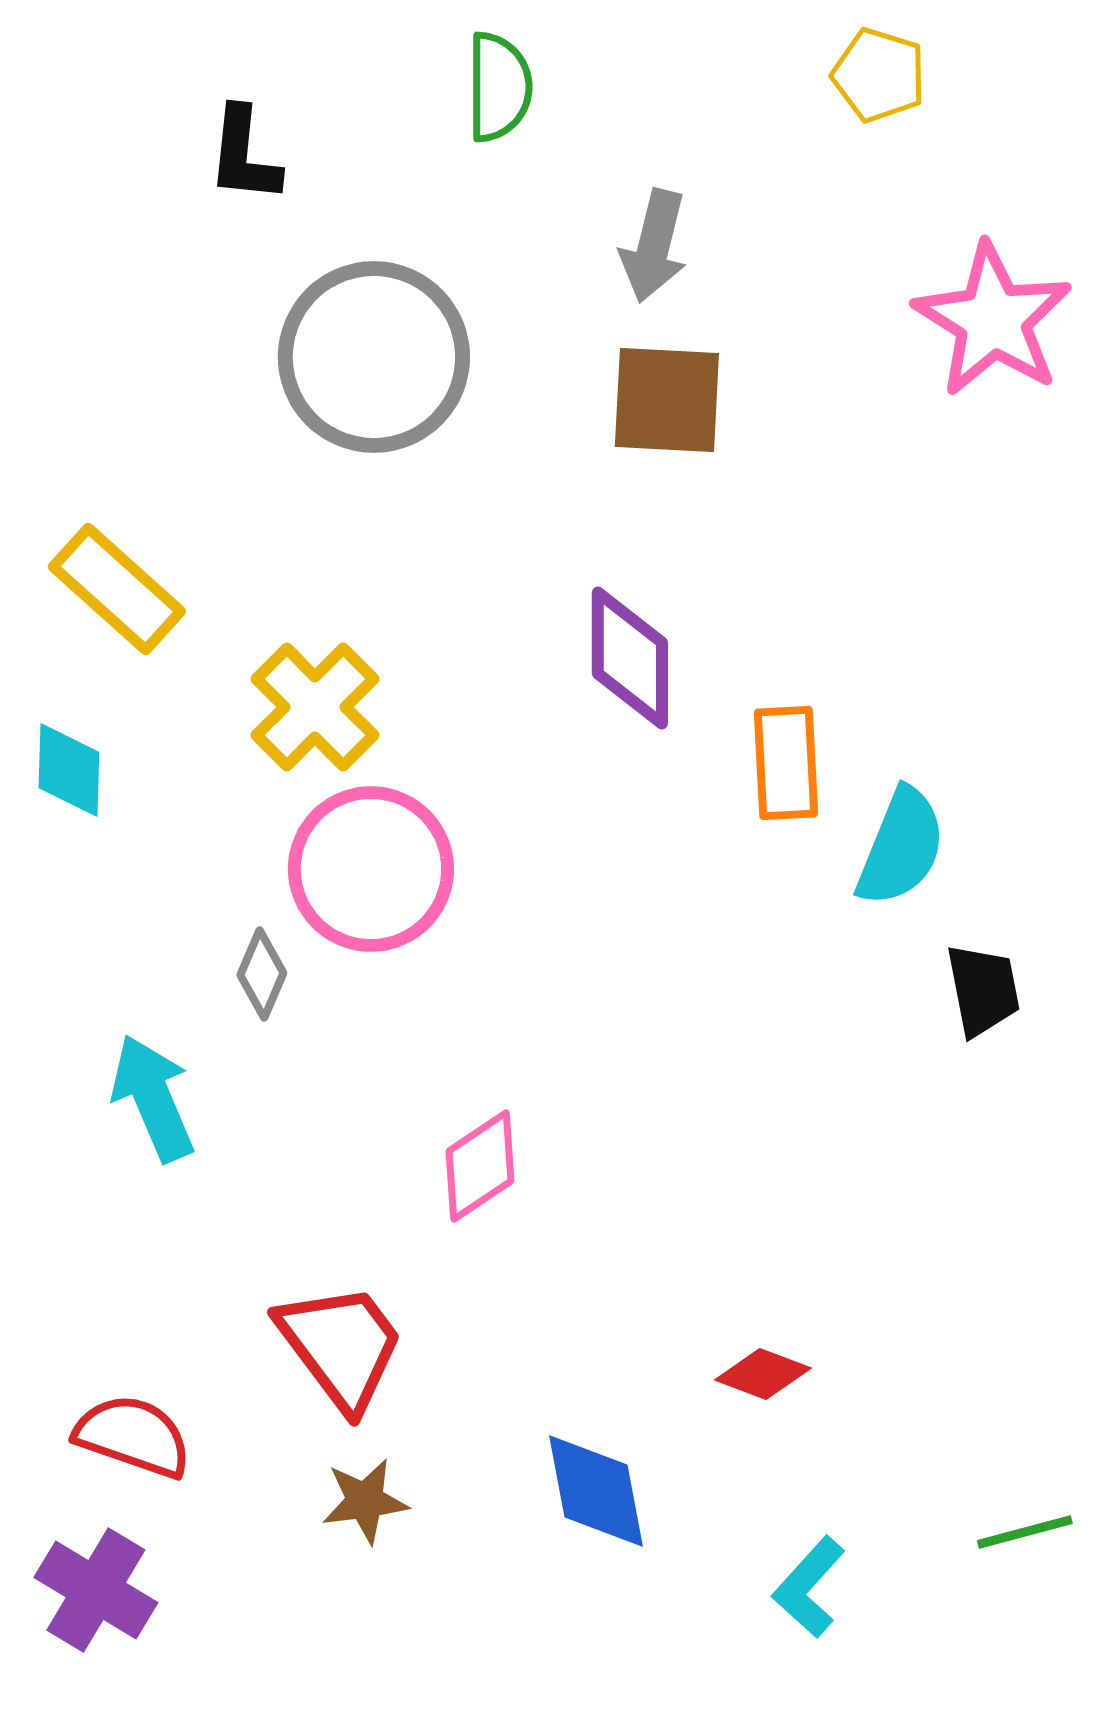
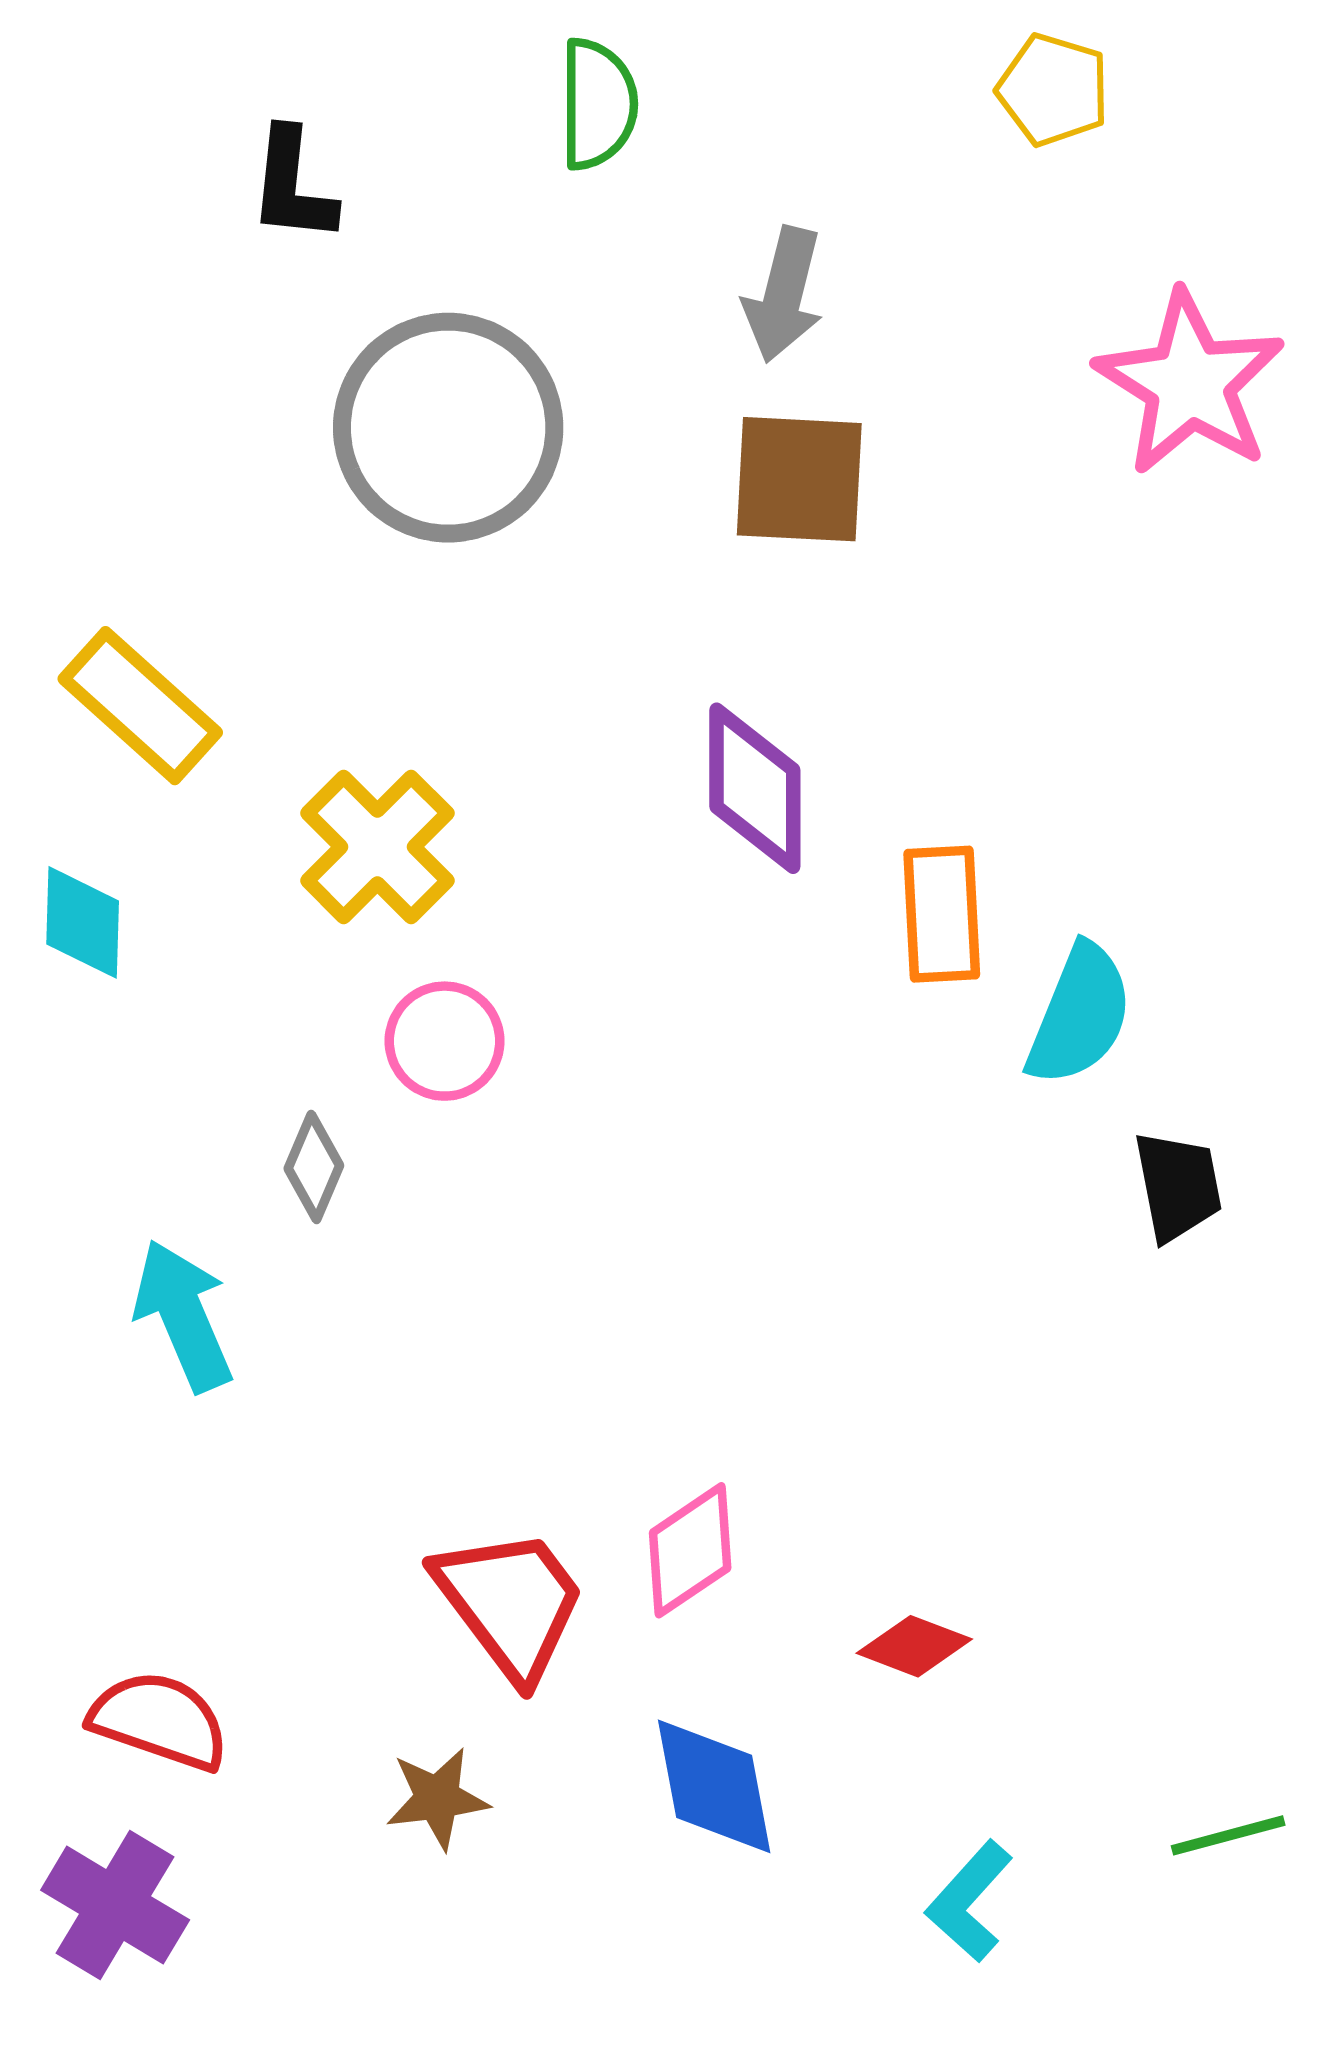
pink circle: (371, 869) -> (445, 1041), size x0.6
pink diamond: (480, 1166) -> (690, 1550), moved
red trapezoid: (341, 1346) -> (510, 1603), moved

